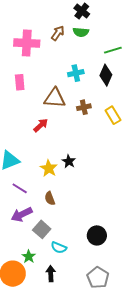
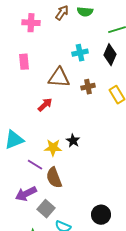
pink cross: (27, 43) -> (31, 23), size x0.7
yellow star: (49, 168) -> (53, 148), turned -30
purple line: (20, 188) -> (35, 165), moved
brown semicircle: (50, 198) -> (54, 178), size x1.5

